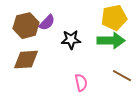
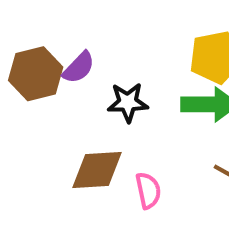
brown diamond: (26, 60) -> (97, 170), moved

